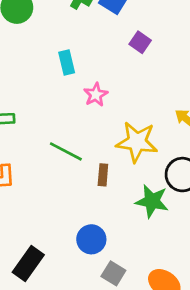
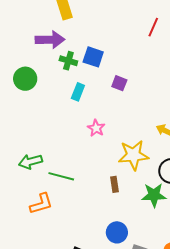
cyan rectangle: (67, 63) -> (78, 92), moved, turned 48
green line: (66, 151) -> (61, 176), moved

